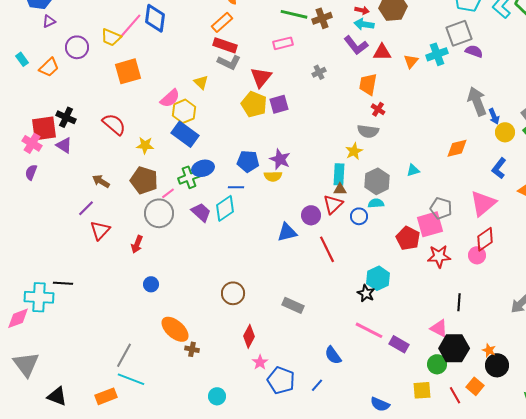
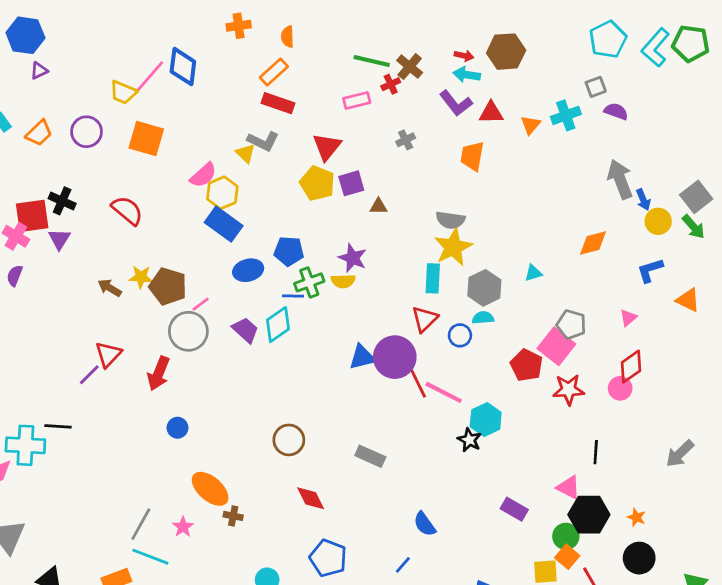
brown cross: (322, 18) -> (410, 67), turned -30
gray square: (459, 33) -> (596, 87), size x0.6
purple circle: (77, 47) -> (87, 132), moved
gray L-shape: (229, 62) -> (263, 141), moved
orange square: (128, 71) -> (146, 138), turned 32
red cross: (378, 109) -> (391, 84), moved, turned 32
gray semicircle: (368, 131) -> (450, 220), moved
purple triangle: (64, 145) -> (59, 239), turned 30
yellow star: (145, 145) -> (141, 277), moved
yellow star: (354, 151) -> (453, 247), size x1.6
blue pentagon: (248, 161) -> (289, 251), moved
blue L-shape: (499, 168) -> (650, 270), turned 35
green cross: (189, 177) -> (309, 282), moved
brown triangle: (340, 189) -> (378, 206), moved
pink triangle: (483, 203) -> (628, 318), size x0.5
purple line: (86, 208) -> (89, 375), moved
purple circle: (311, 215) -> (395, 357), moved, size x1.6
pink square: (430, 224) -> (556, 346), turned -36
red arrow: (137, 244) -> (158, 373), size x1.4
pink line: (369, 330) -> (444, 392), moved
red diamond: (249, 336) -> (311, 498), turned -55
pink star: (260, 362) -> (183, 527), moved
black circle: (497, 365) -> (639, 558), moved
blue pentagon: (281, 380) -> (328, 558), moved
orange square: (475, 386) -> (567, 557), moved

